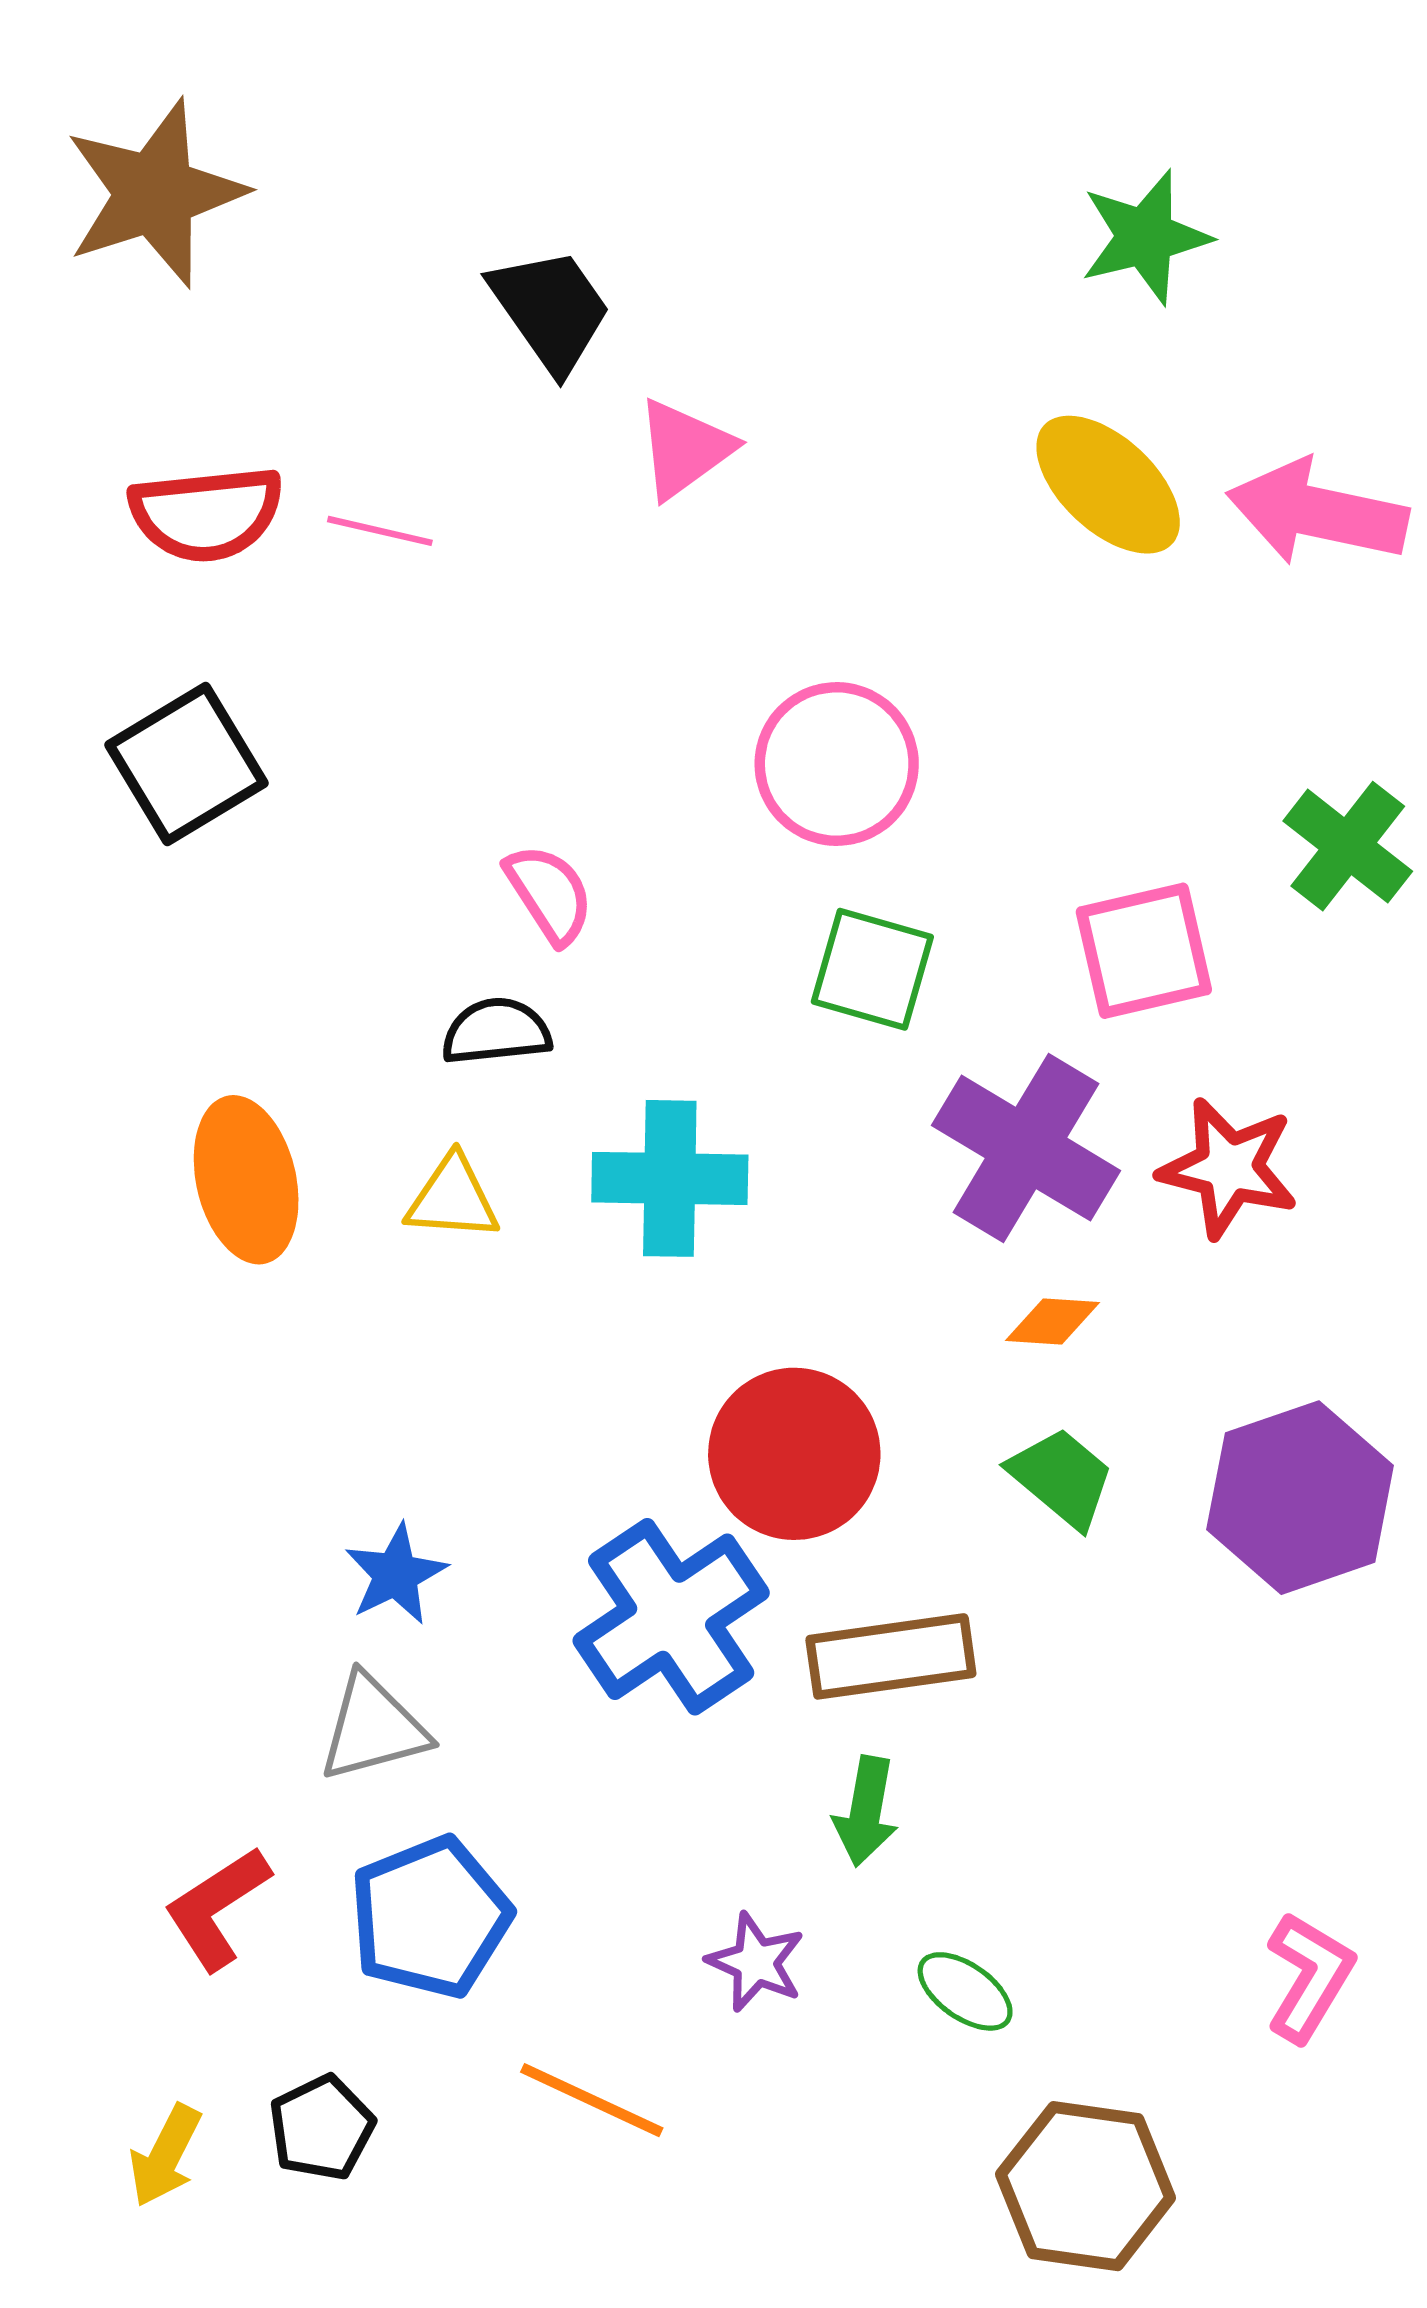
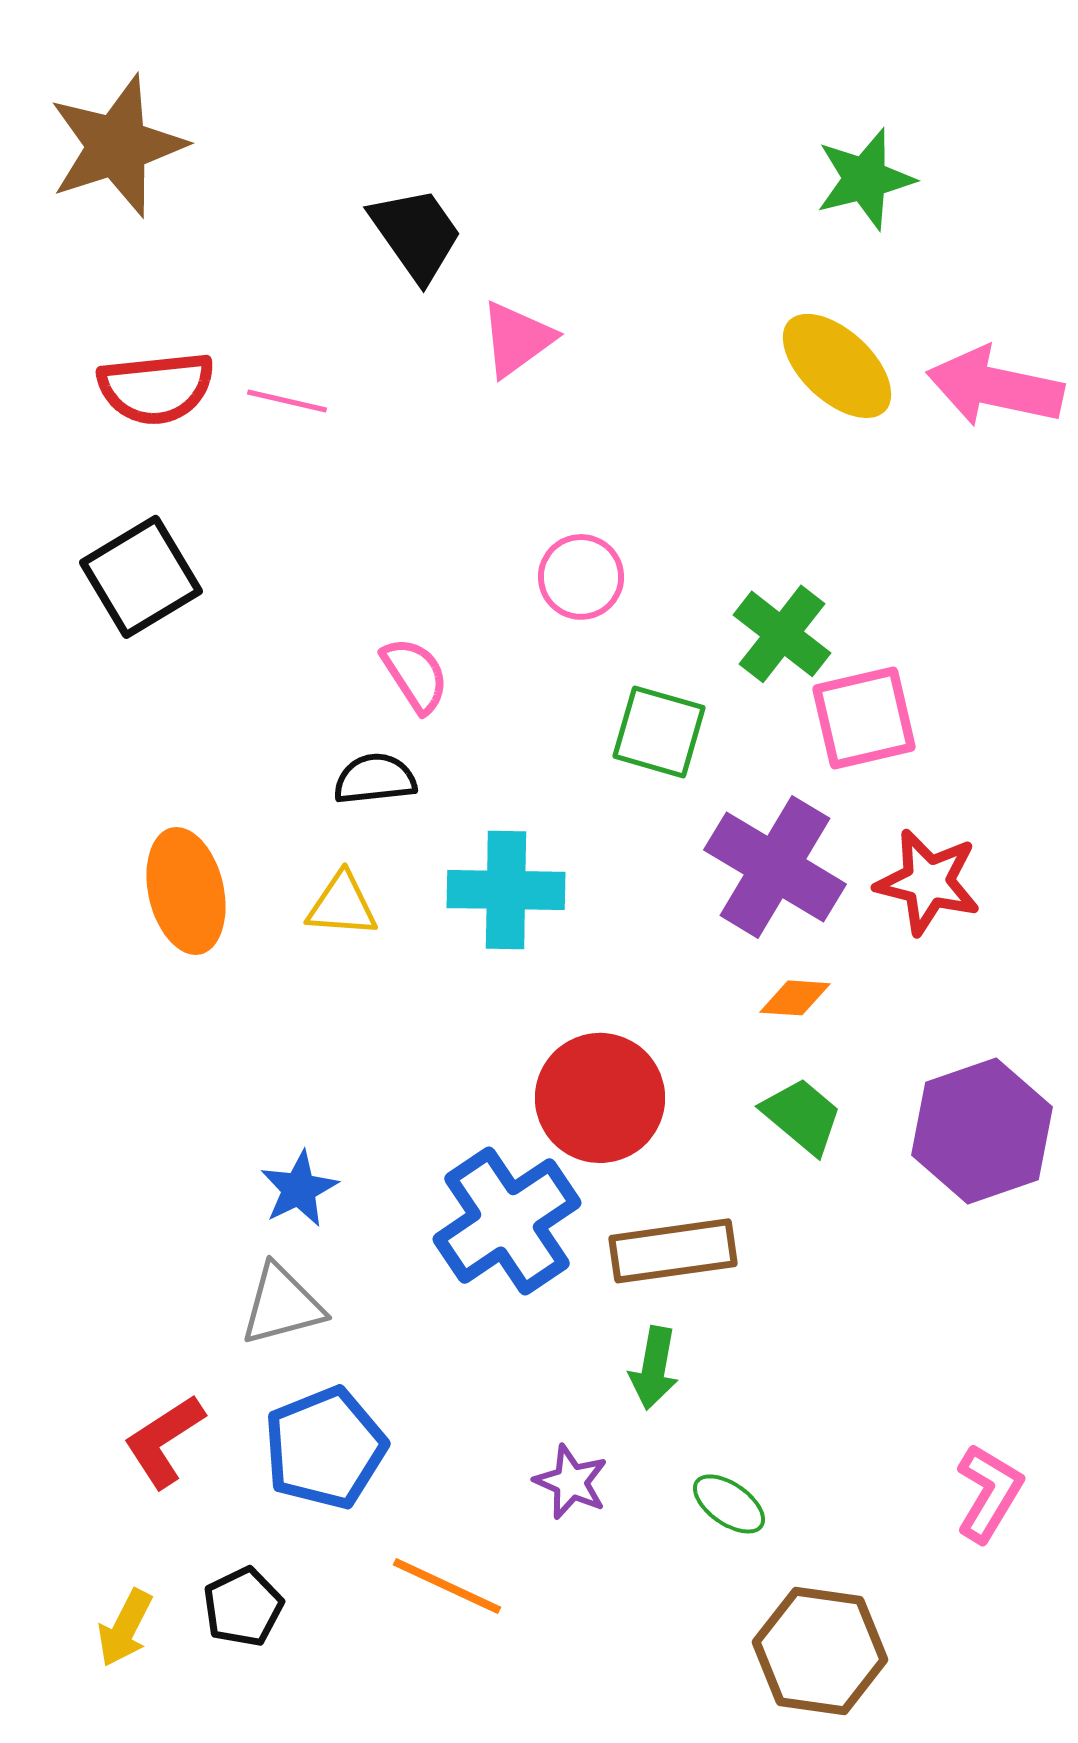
pink circle: (837, 764) -> (581, 577), moved, size x0.7
green cross: (1348, 846) -> (782, 634), moved

